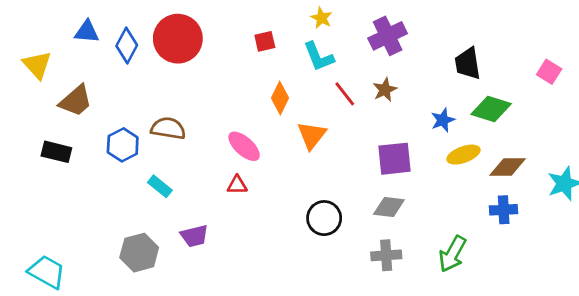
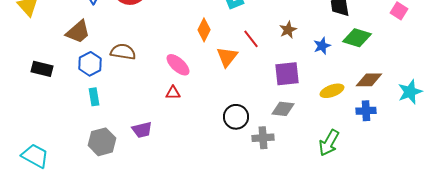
brown star: (385, 90) -> (288, 30), moved
red line: (345, 94) -> (251, 39), moved
brown trapezoid: (76, 101) -> (78, 32), moved
yellow ellipse: (464, 155) -> (332, 91), moved
cyan rectangle: (160, 186) -> (94, 97), moved, turned 42
gray cross: (386, 255) -> (263, 138), moved

